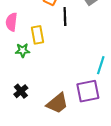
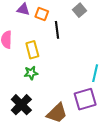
green star: (23, 50) -> (31, 73), moved
black cross: (21, 91) -> (21, 105), size x1.5

